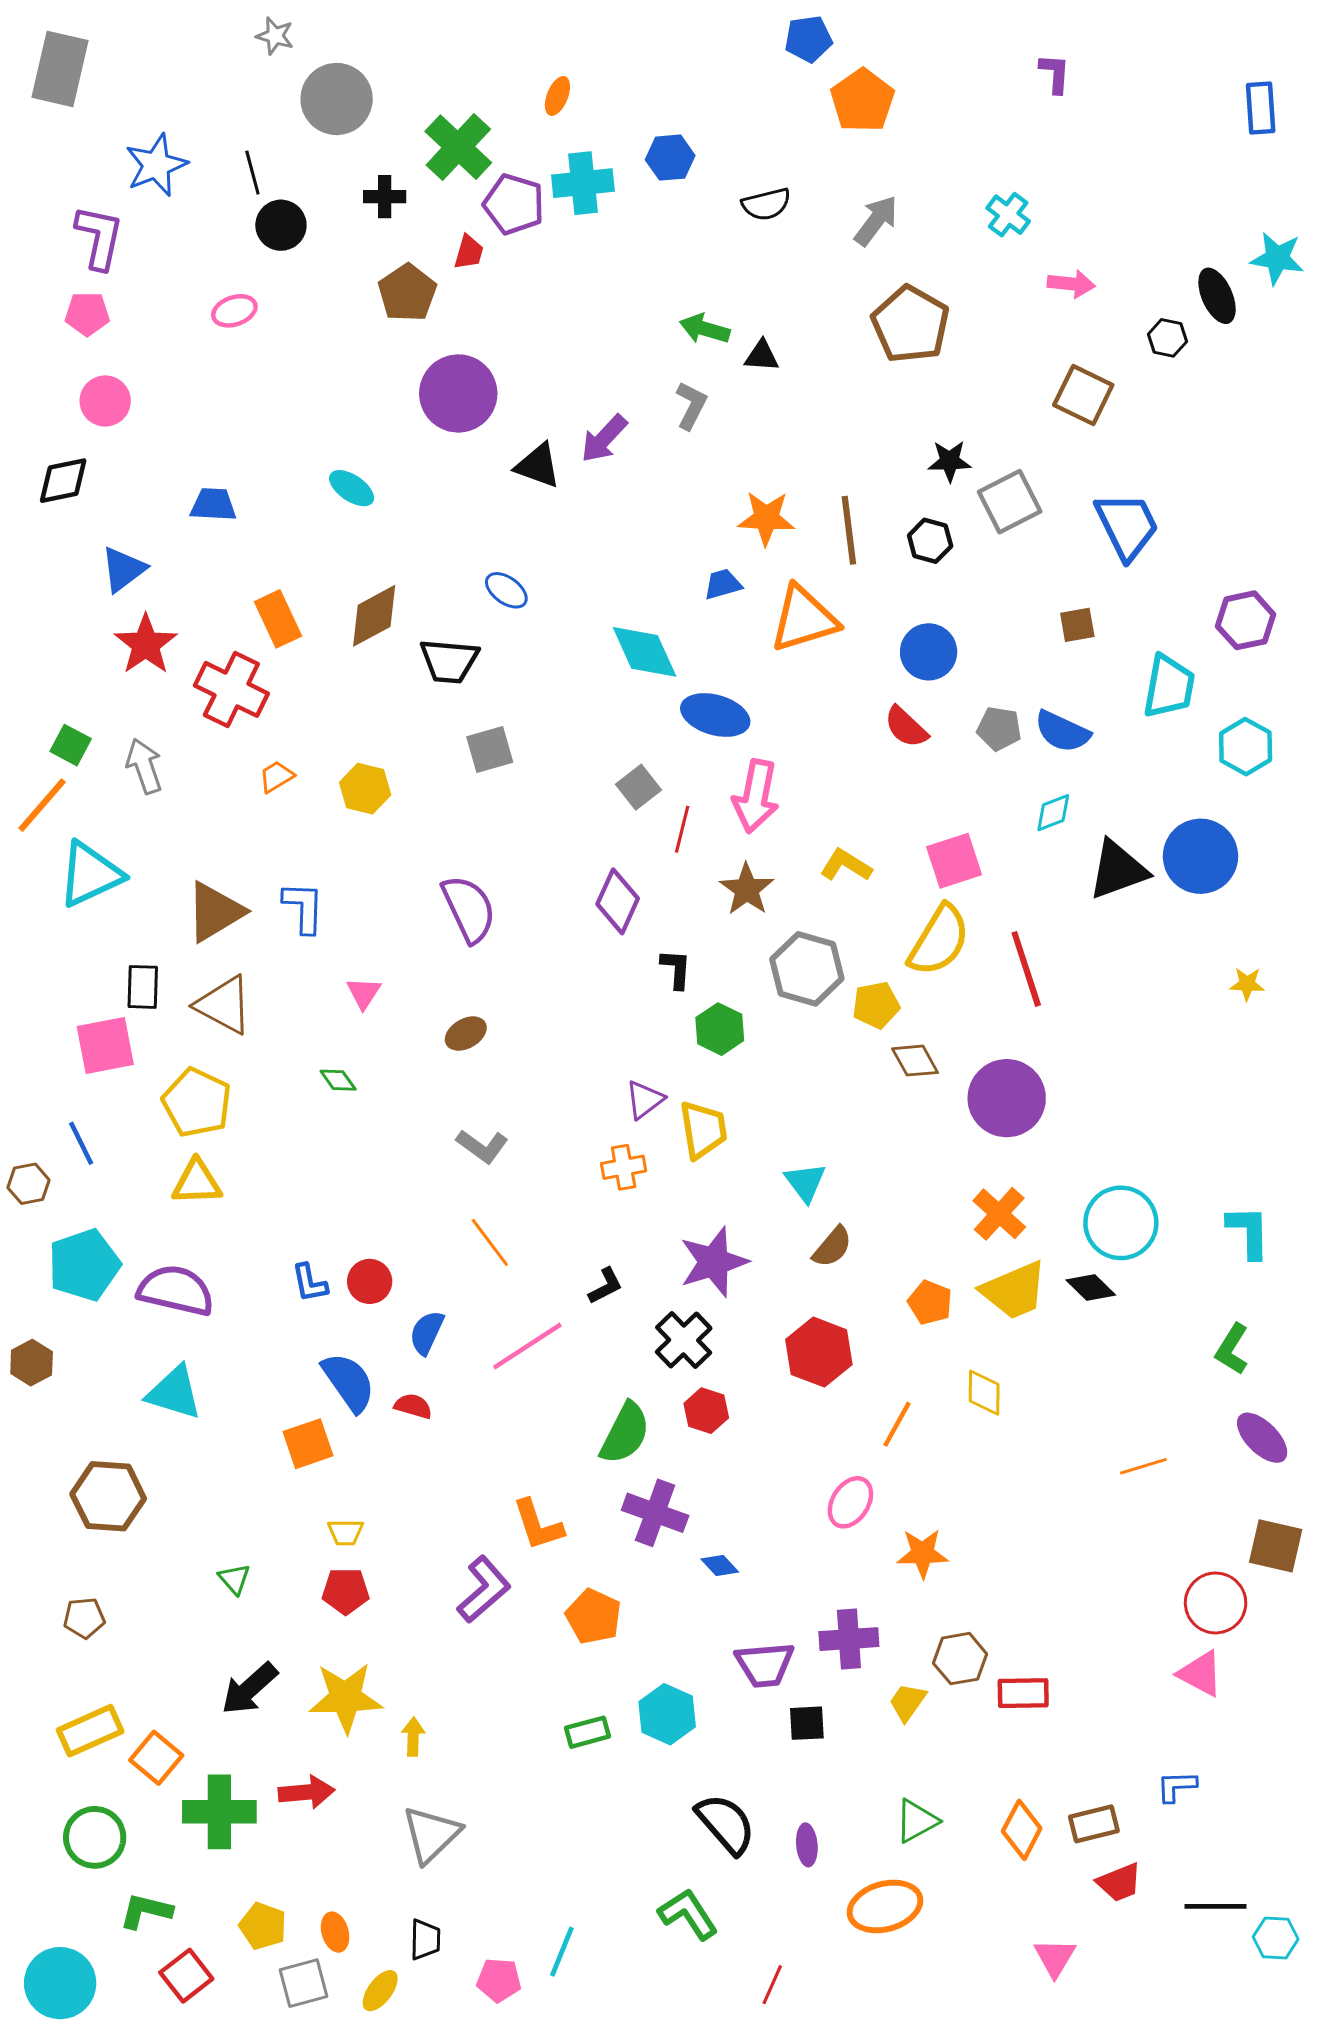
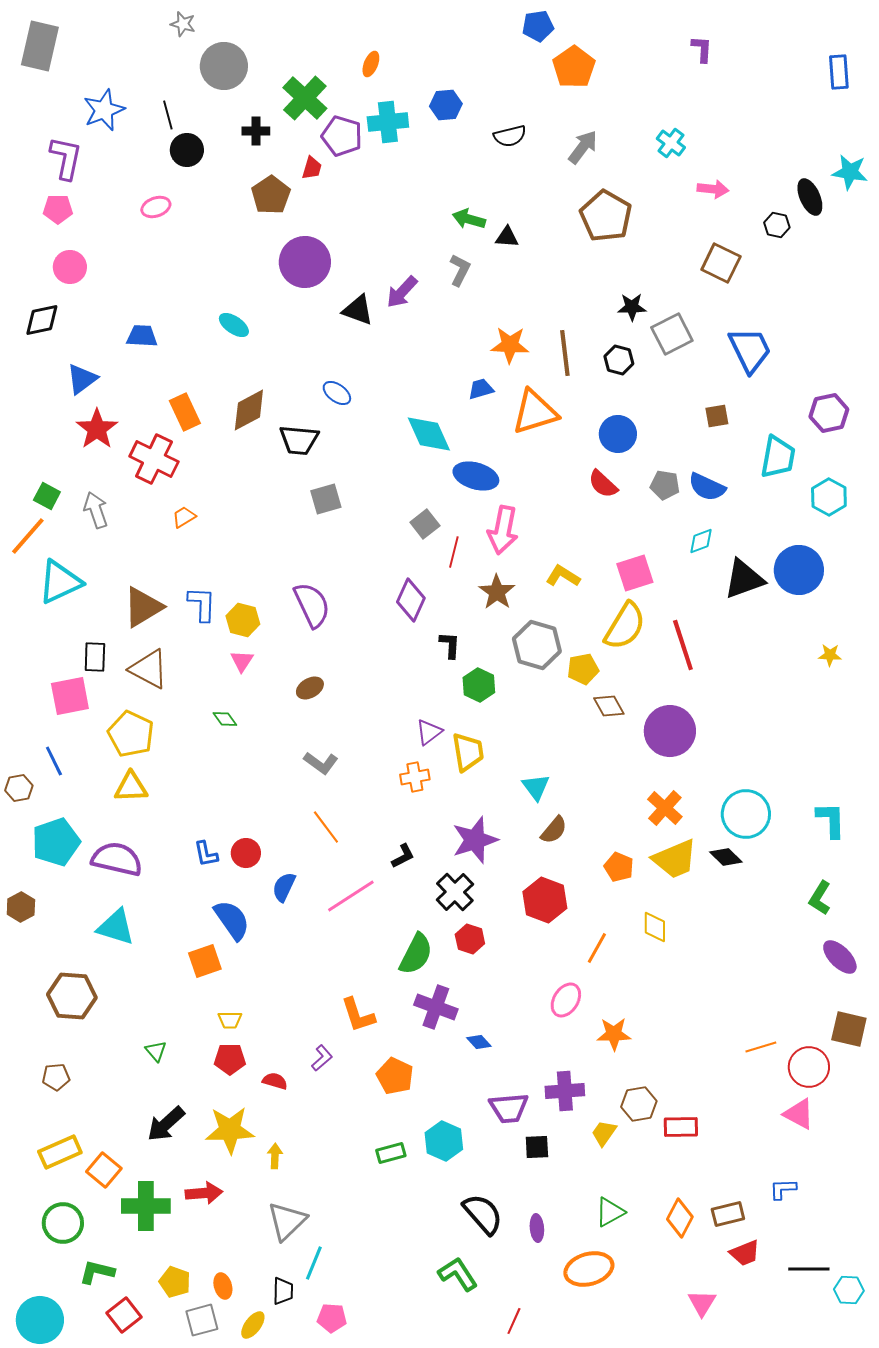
yellow hexagon: (365, 789) -> (243, 620), moved
red semicircle: (413, 1406) -> (275, 1081), moved
orange line: (1143, 1466) -> (761, 1047), moved
purple L-shape: (484, 1589) -> (322, 1058), size x0.6
cyan line: (562, 1952) -> (314, 1263), moved

